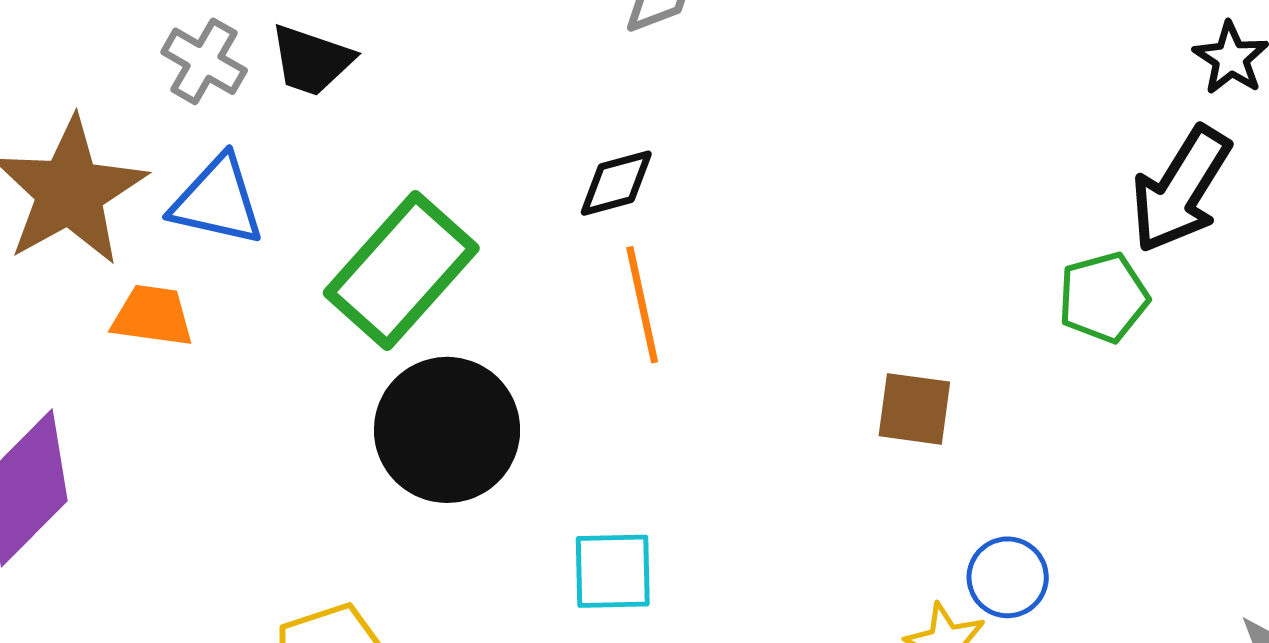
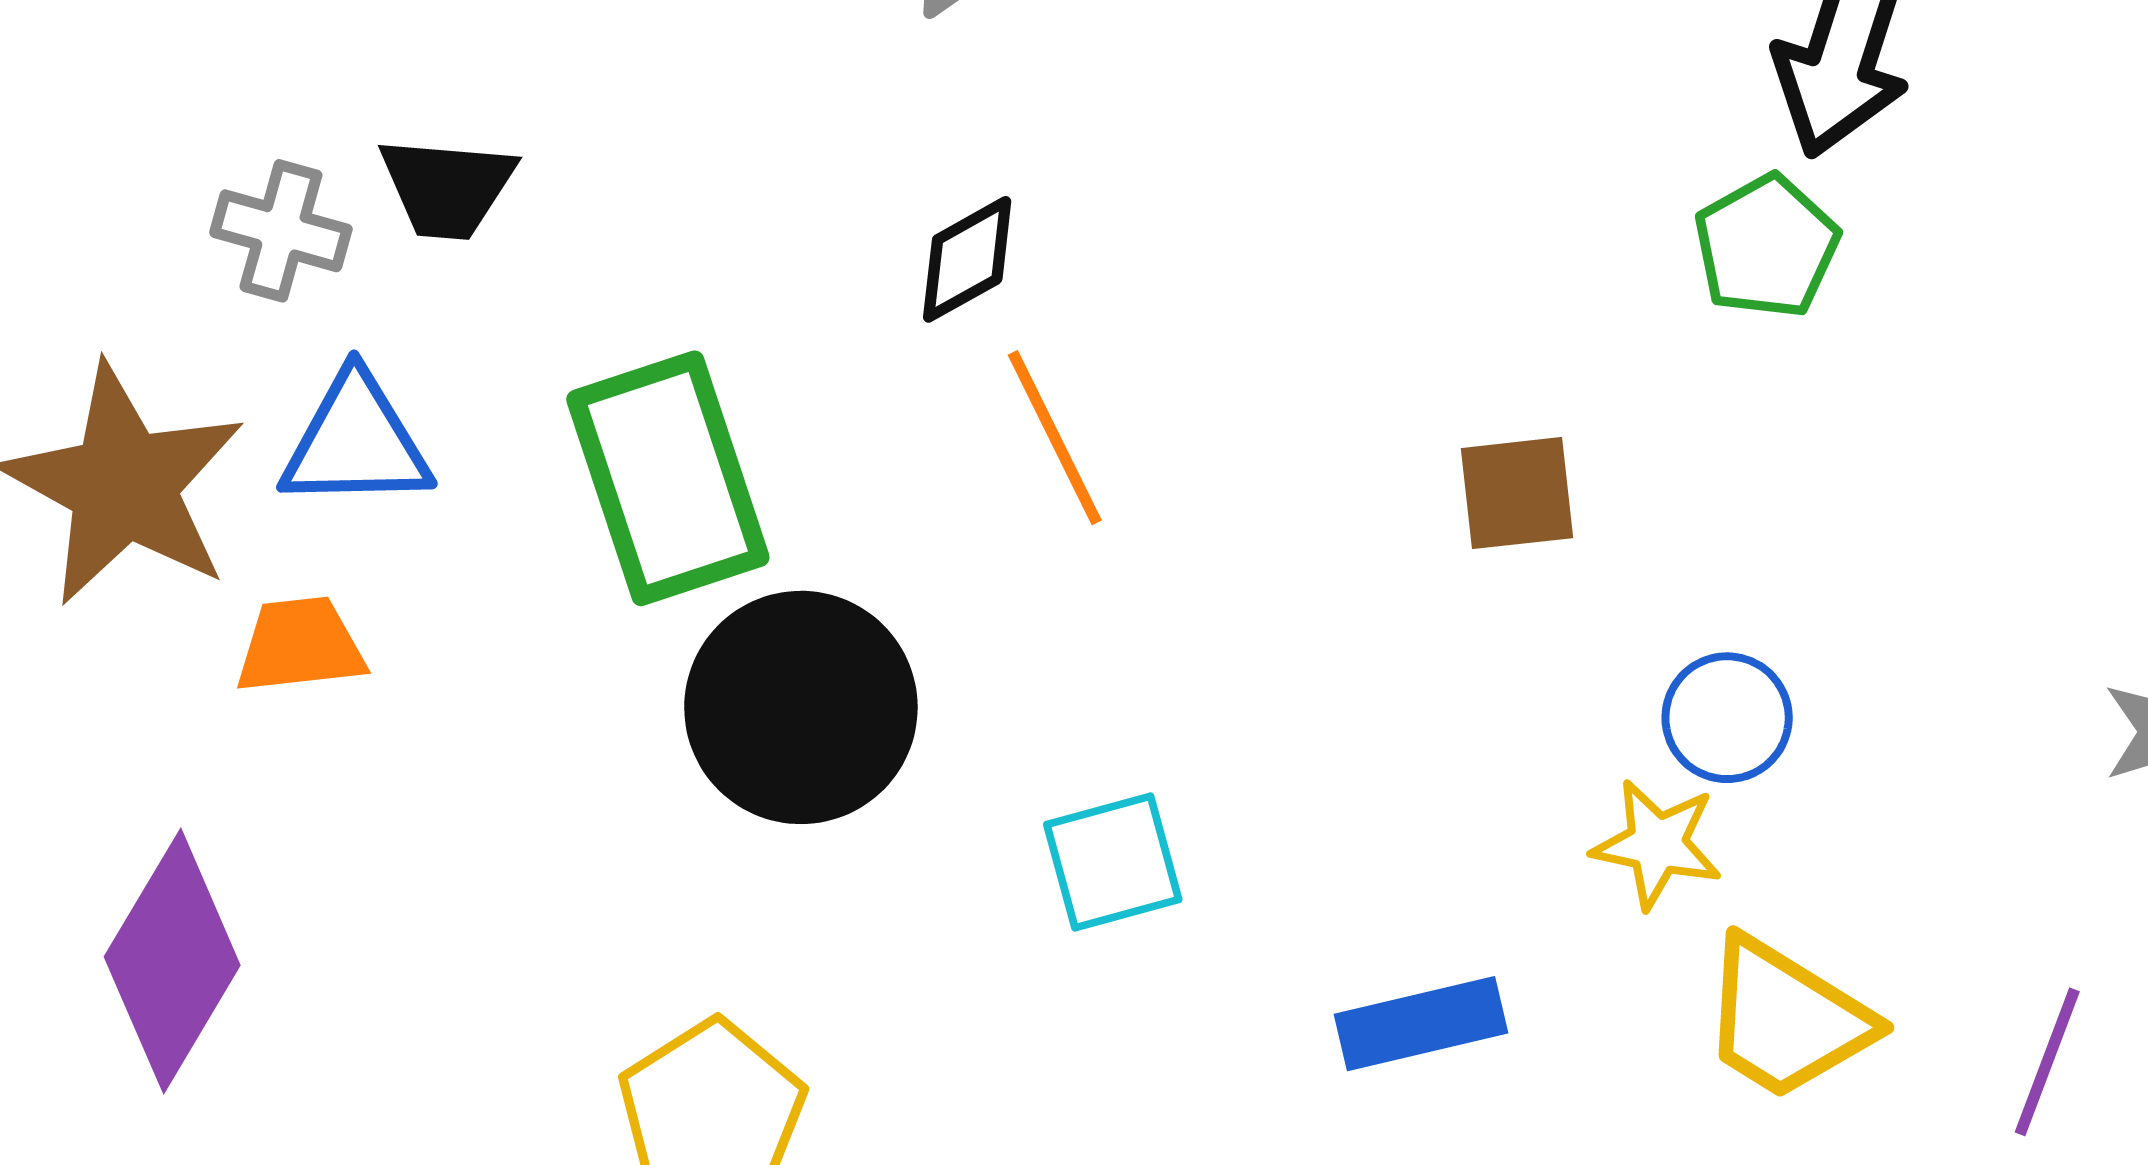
green rectangle: (401, 271) -> (668, 478), turned -46

